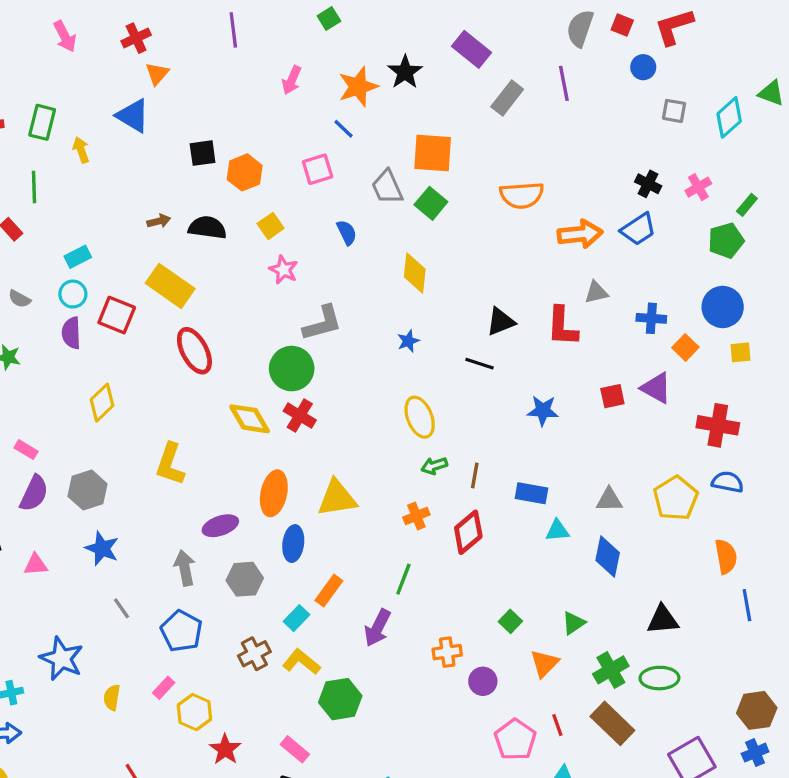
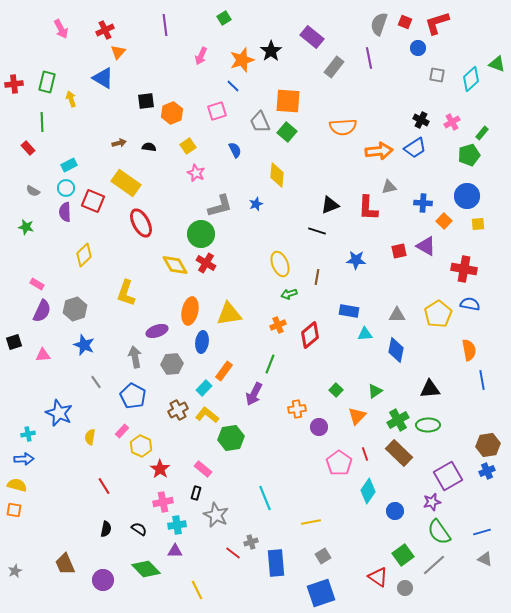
black semicircle: (207, 228) -> (149, 147), size x0.6
blue star: (408, 341) -> (256, 204), moved
brown line: (475, 475) -> (317, 277), moved

